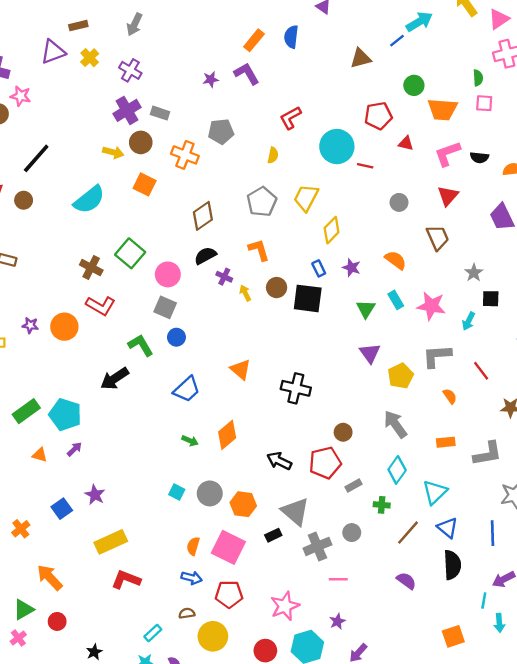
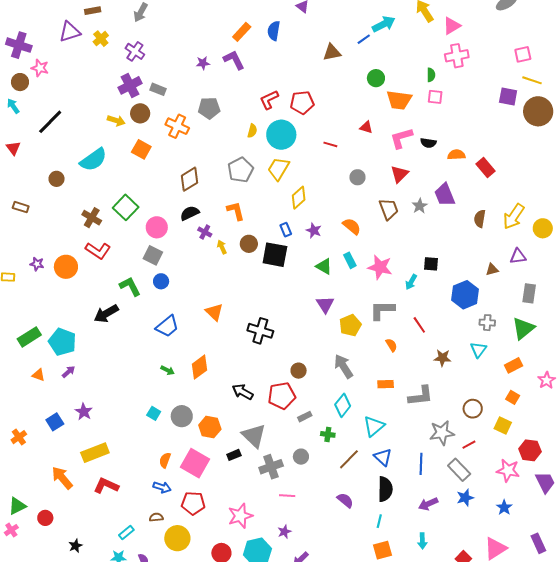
red pentagon: (378, 116) -> (302, 103), moved
cyan circle: (337, 147) -> (281, 135), moved
brown circle: (24, 200) -> (57, 179), moved
gray star: (474, 273) -> (420, 206), moved
green triangle: (366, 309) -> (324, 266), turned -36
orange arrow: (50, 577) -> (62, 478), moved
cyan line: (484, 600) -> (379, 521), moved

